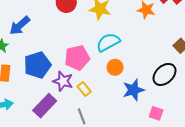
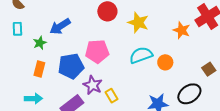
pink pentagon: (77, 58) -> (97, 51), moved
orange circle: (115, 67) -> (165, 62), moved

